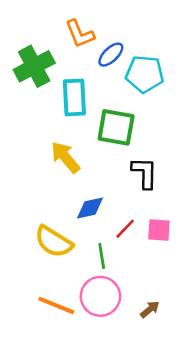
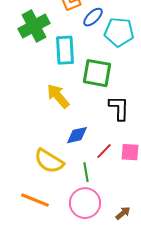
orange line: (56, 305) -> (35, 200), moved

